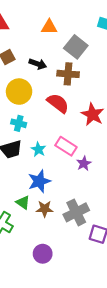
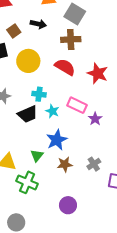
black arrow: (38, 64) -> (38, 24), moved
cyan cross: (19, 123) -> (39, 94), moved
green triangle: (23, 202) -> (37, 156), moved, turned 40
gray cross: (76, 212) -> (94, 164), size x0.6

